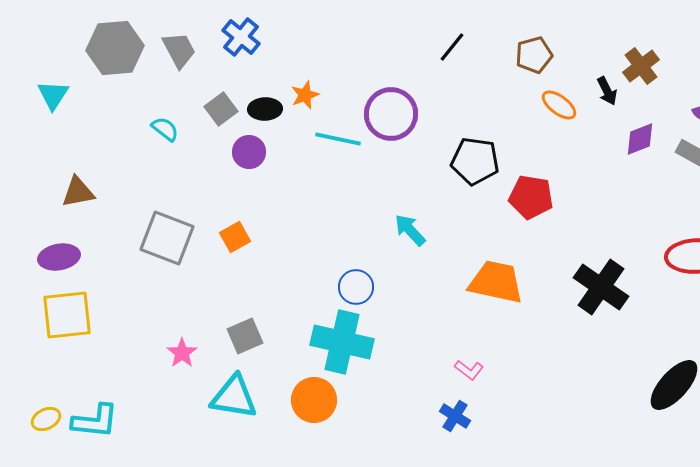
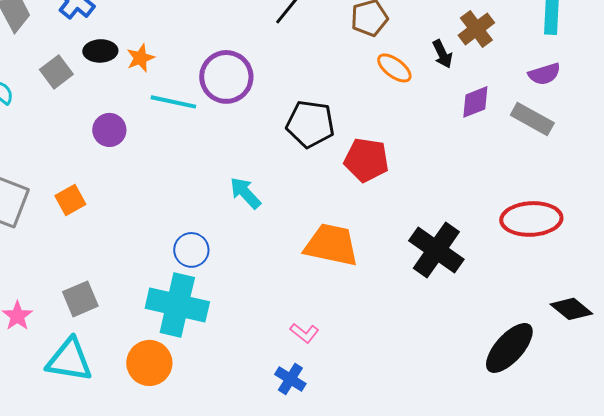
black ellipse: (265, 109) -> (100, 51), moved
purple circle: (249, 152) -> (109, 130), moved

